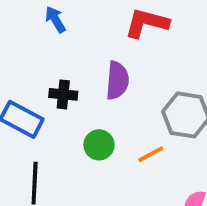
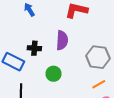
orange line: (151, 154) -> (99, 84), moved

